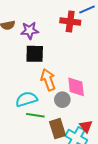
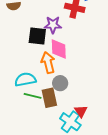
purple star: (30, 30) -> (53, 25), moved
pink diamond: (76, 87) -> (59, 49), moved
brown rectangle: (57, 129) -> (49, 98), moved

